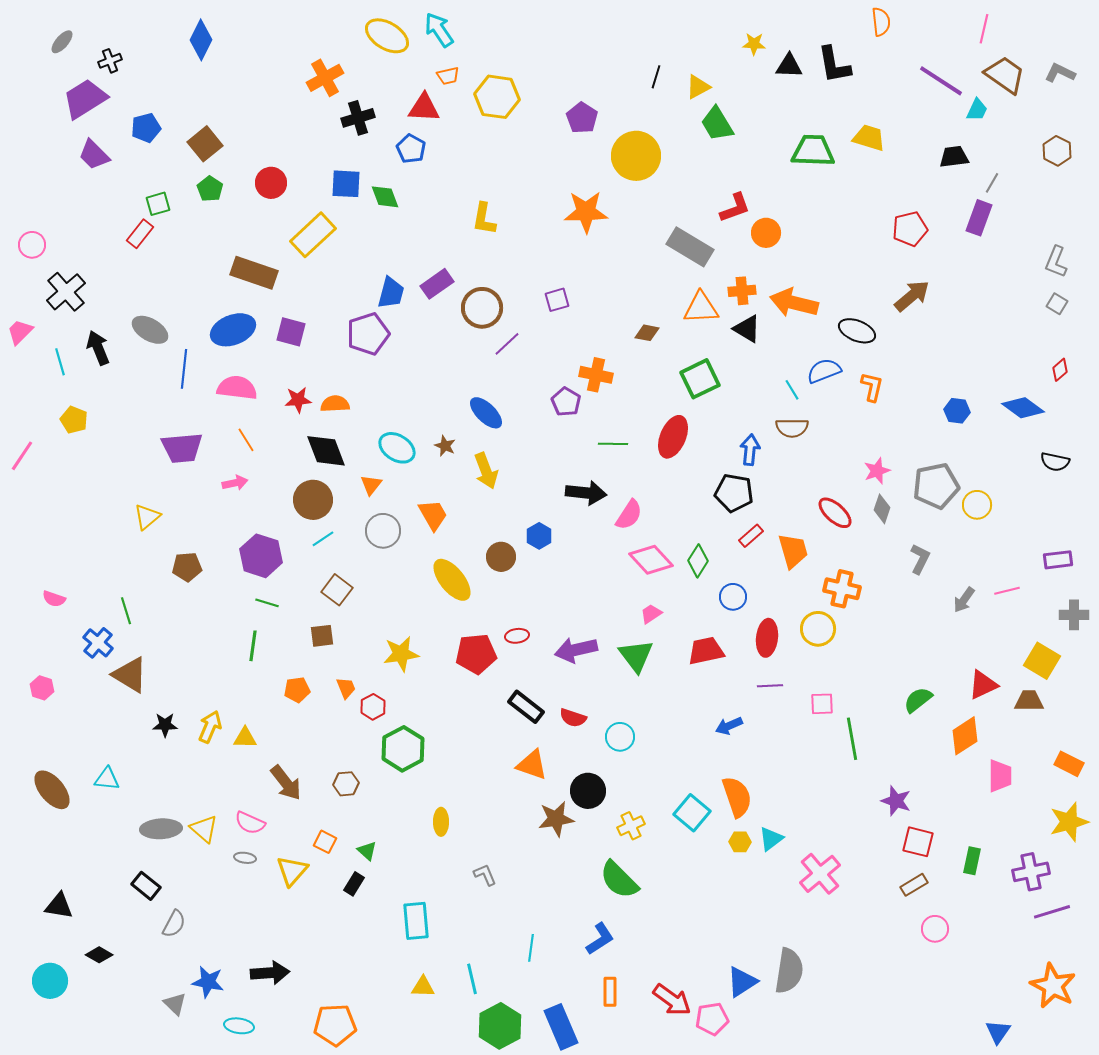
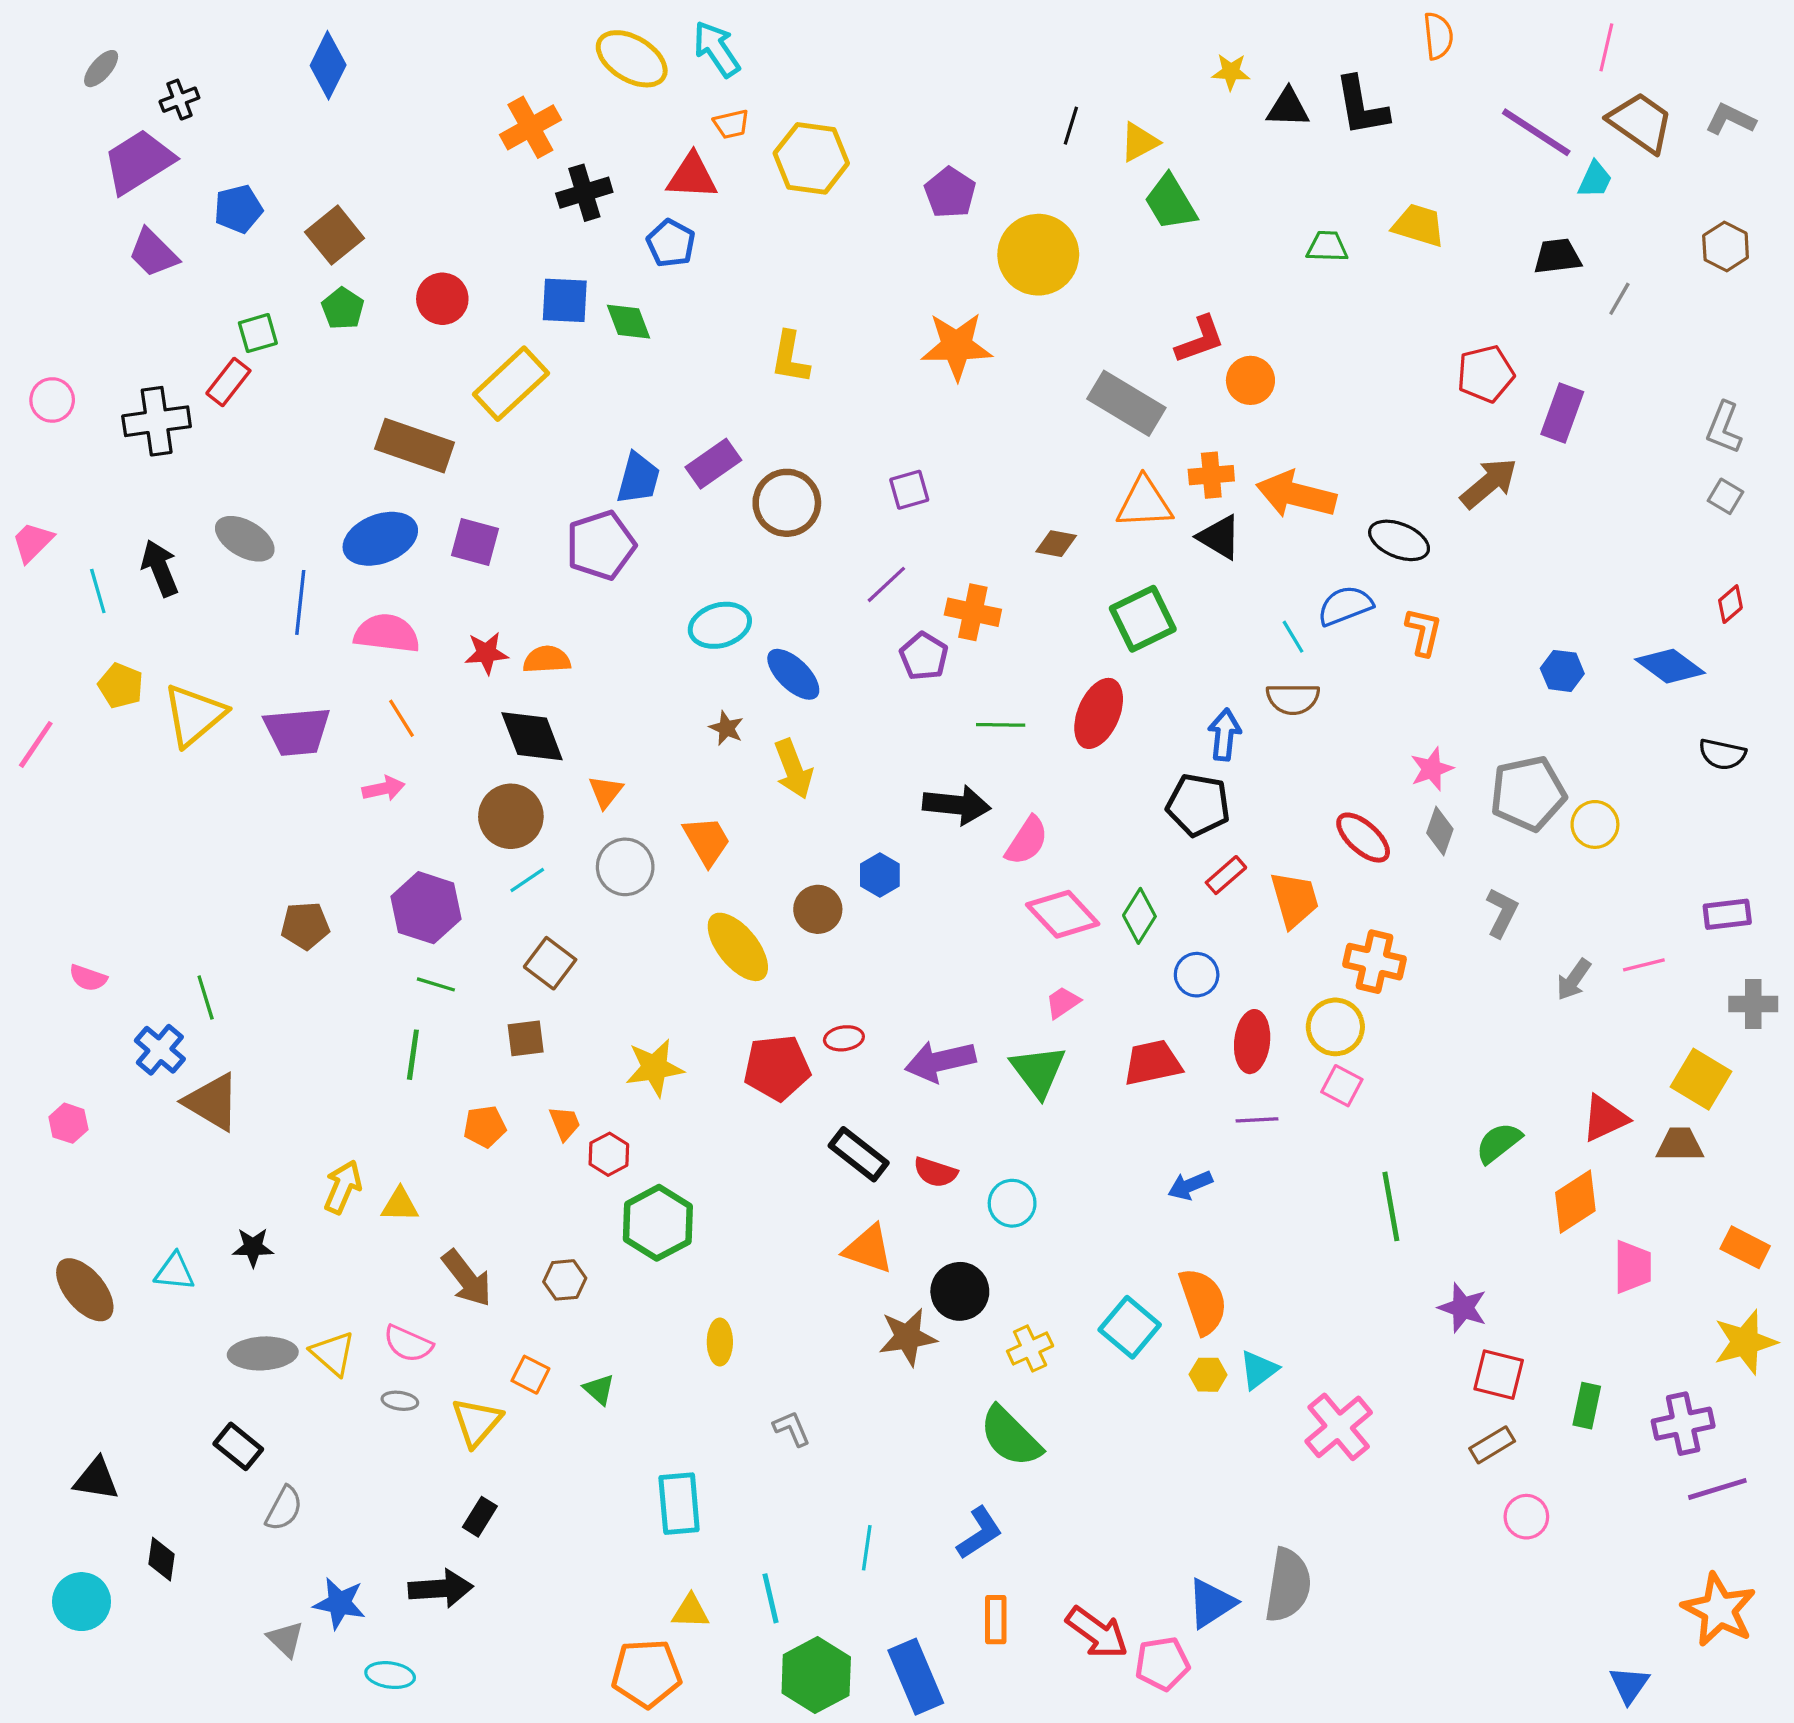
green trapezoid: (813, 151) -> (1327, 247), size x0.6
purple rectangle: (979, 218) -> (1562, 413), moved
black cross: (66, 292) -> (157, 421), moved, turned 33
purple line: (507, 344) -> (886, 584), moved
cyan ellipse: (397, 448) -> (720, 625), moved, turned -48
yellow triangle: (147, 517) -> (194, 715), moved, size x1.5
pink square: (822, 704) -> (1342, 1086), moved, turned 30
black star: (165, 725) -> (253, 1247), moved
black rectangle: (354, 884) -> (480, 1517), moved
black diamond: (99, 955) -> (162, 1559), turned 68
orange pentagon: (335, 1025) -> (646, 1673), moved

